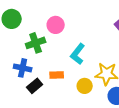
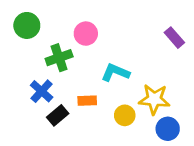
cyan L-shape: (78, 54) -> (115, 72), turned 75
blue cross: (23, 68) -> (42, 91), turned 30

